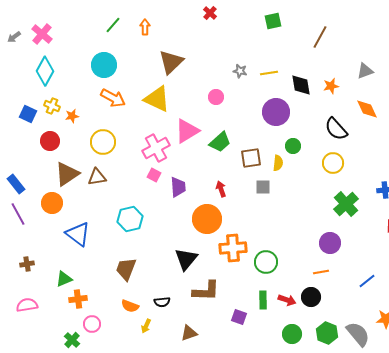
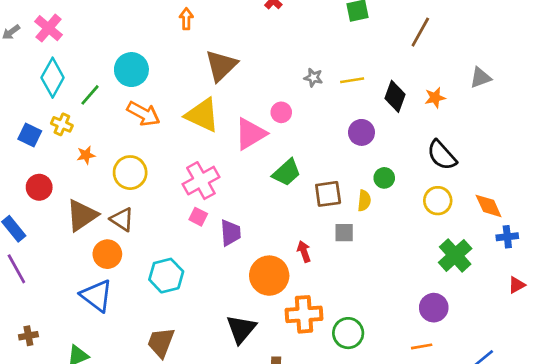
green line: (113, 25) -> (90, 95), moved
black diamond: (301, 85) -> (395, 96), turned 30
orange diamond: (367, 109) -> (489, 206), moved
purple circle: (276, 112) -> (361, 132), size x0.7
orange star: (72, 116) -> (86, 155), moved
pink triangle: (187, 131) -> (250, 134), moved
red circle: (50, 141) -> (39, 187), moved
brown triangle: (97, 177) -> (122, 219), turned 42
red arrow: (221, 189) -> (304, 251), moved
orange circle: (52, 203) -> (107, 254), moved

